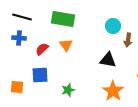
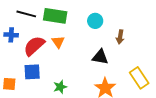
black line: (22, 17) -> (26, 14), moved
cyan circle: (113, 26) -> (95, 21), moved
red semicircle: (42, 49) -> (34, 46), size x1.6

